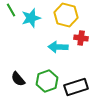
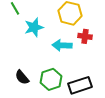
cyan star: (31, 18) -> (34, 27), moved

